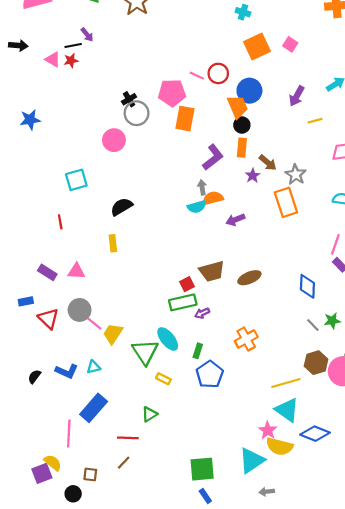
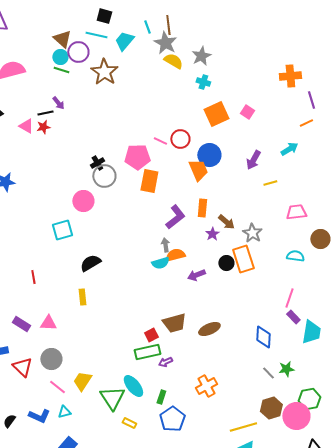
black circle: (242, 125) -> (226, 263), moved
cyan square: (76, 180) -> (62, 230), moved
pink line: (94, 323) -> (57, 387), moved

